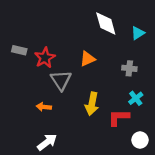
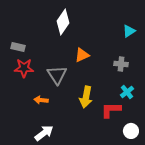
white diamond: (106, 24) -> (63, 22), moved, turned 50
red star: (45, 58) -> (24, 68), moved, turned 30

